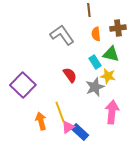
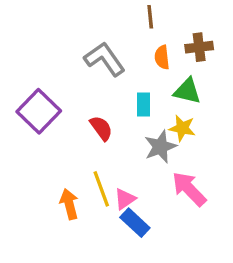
cyan rectangle: (95, 62) -> (143, 104), moved, turned 32
red semicircle: (70, 75) -> (101, 128), moved
purple square: (23, 85) -> (39, 111), moved
pink arrow: (112, 112) -> (189, 189), turned -50
pink triangle: (68, 127) -> (125, 199), moved

